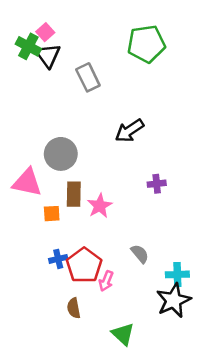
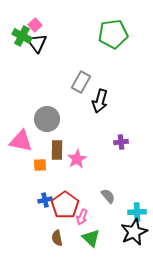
gray rectangle: (88, 77) -> (81, 82), moved, turned 55
black arrow: (129, 131) -> (100, 101), turned -40
green triangle: (123, 334) -> (91, 238), moved

